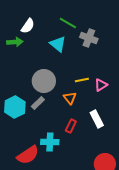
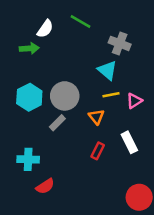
green line: (68, 23) -> (81, 22), moved
cyan triangle: (58, 44) -> (107, 70), moved
cyan hexagon: (15, 107) -> (29, 97), moved
cyan cross: (50, 142) -> (28, 159), moved
red semicircle: (28, 155) -> (45, 186), size x0.7

